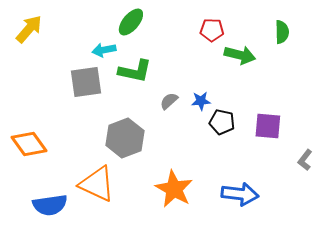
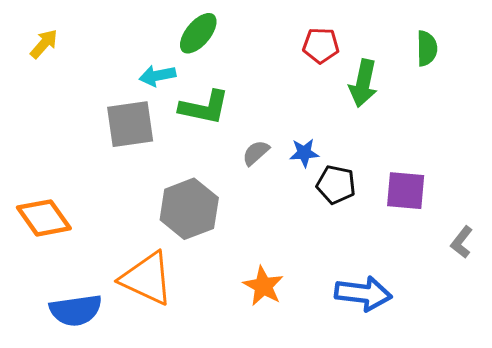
yellow arrow: (29, 29) -> (44, 44), size x0.7
green arrow: (240, 55) -> (363, 83), turned 88
orange star: (174, 189) -> (263, 286), size x0.7

